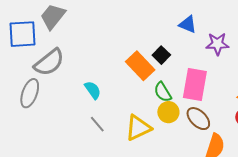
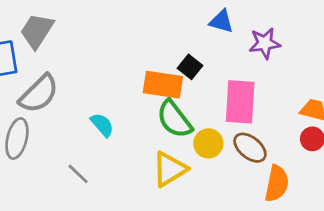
orange rectangle: (140, 66) -> (163, 85), turned -32
green semicircle: (163, 92) -> (174, 119), moved, size x1.4
gray line: (97, 124) -> (78, 174), moved

